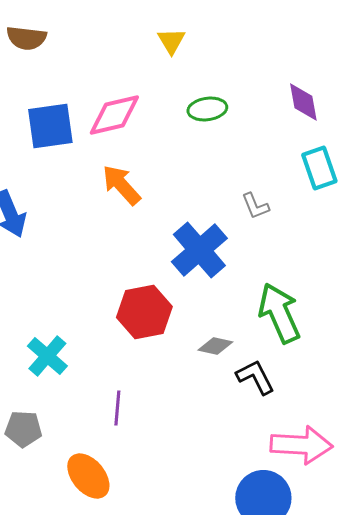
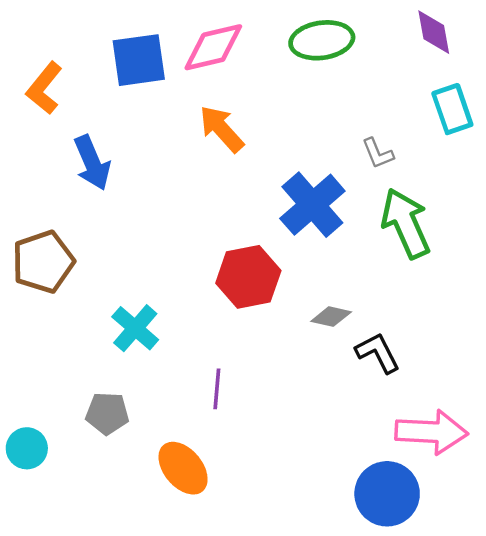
green ellipse: (207, 109) -> (322, 40), size x1.4
green arrow: (279, 313) -> (406, 223), moved

